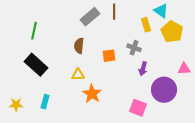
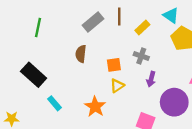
yellow rectangle: (146, 25) -> (142, 27), moved, turned 64
green line: (34, 31) -> (38, 27), moved
yellow triangle: (78, 75) -> (117, 86), moved, turned -32
cyan rectangle: (45, 102) -> (54, 103), moved, turned -56

